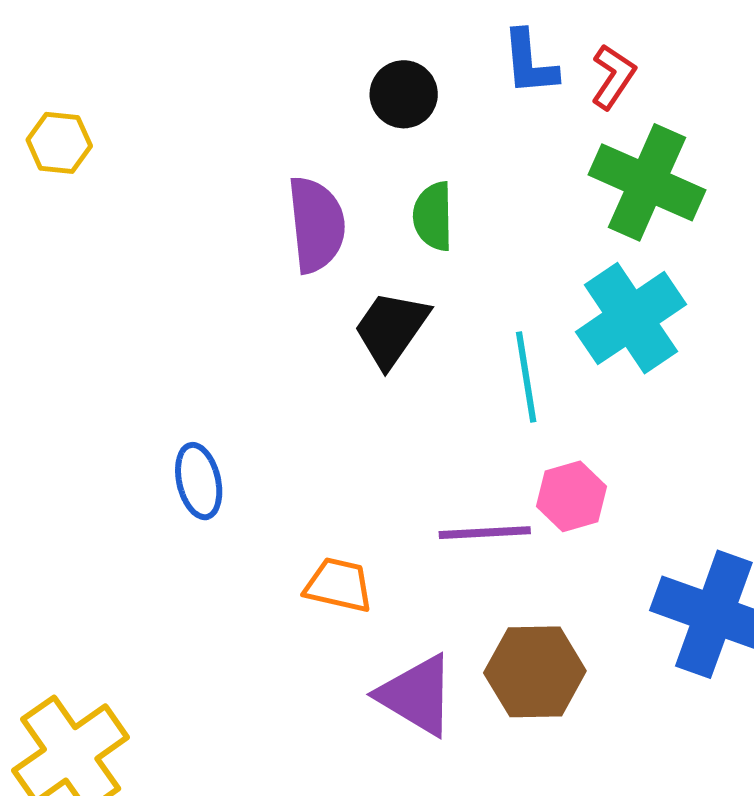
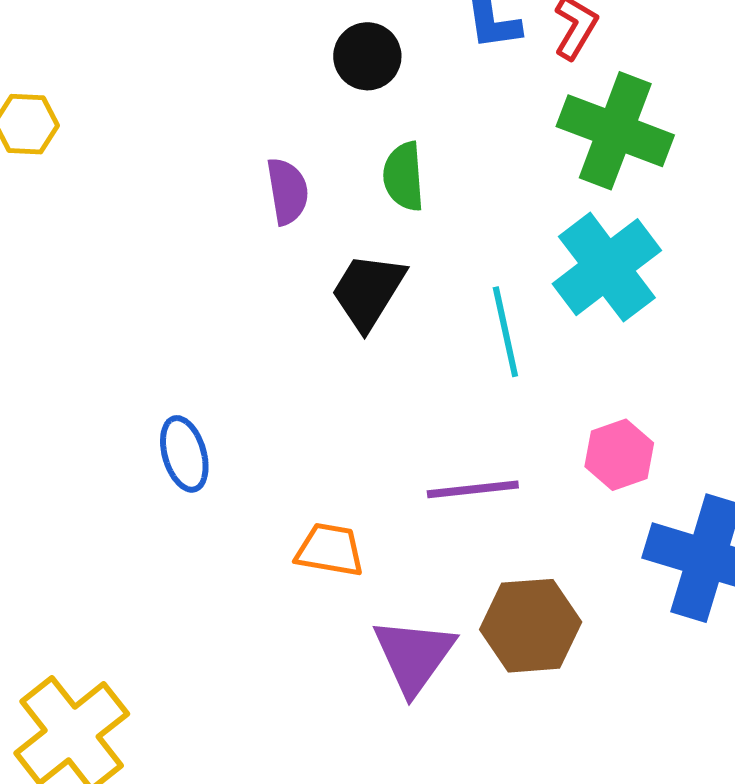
purple semicircle: (316, 225) -> (287, 191), size x0.7
pink hexagon: (571, 496) -> (619, 455), moved
purple triangle: (417, 695) -> (414, 656), turned 38

